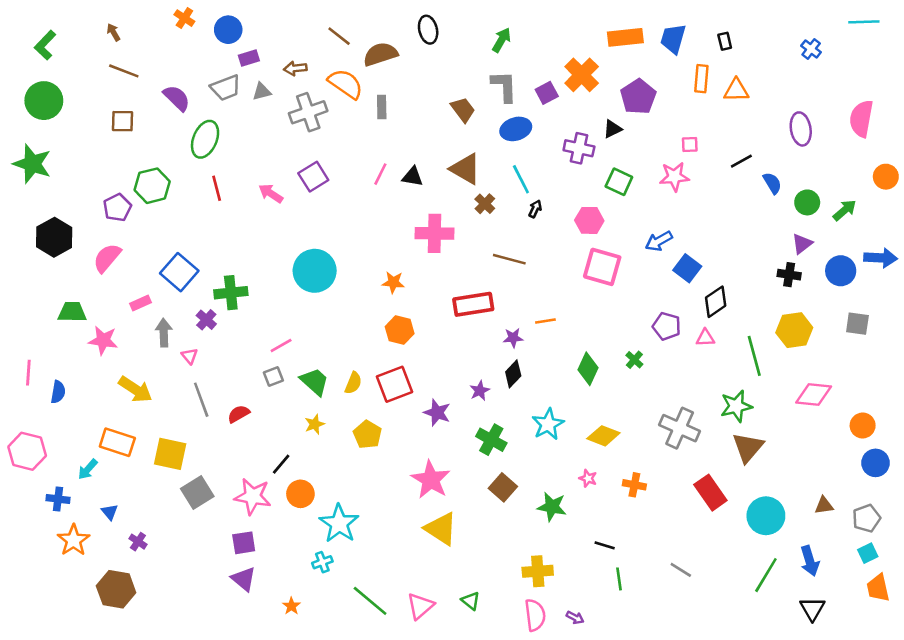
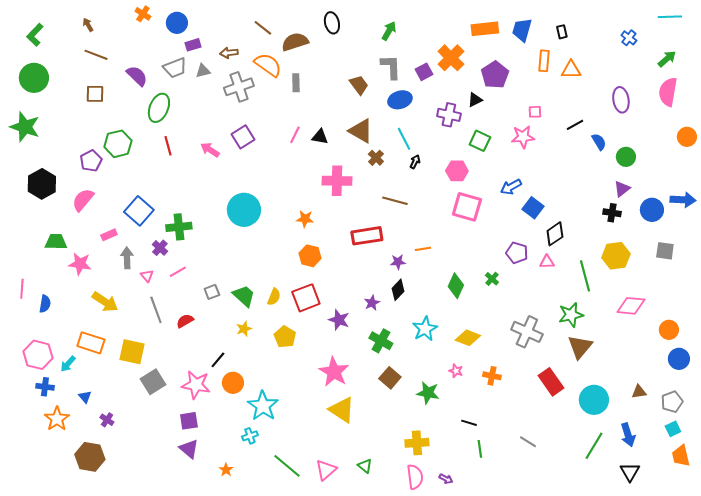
green arrow: (845, 210) -> (667, 59), moved
pink line: (281, 346) -> (178, 272), moved
pink hexagon: (27, 451) -> (38, 355), moved

